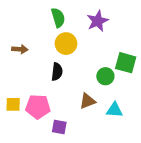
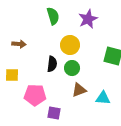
yellow circle: (66, 44) -> (70, 45), moved
green circle: (105, 76) -> (72, 68), moved
yellow square: (13, 104) -> (12, 75), moved

